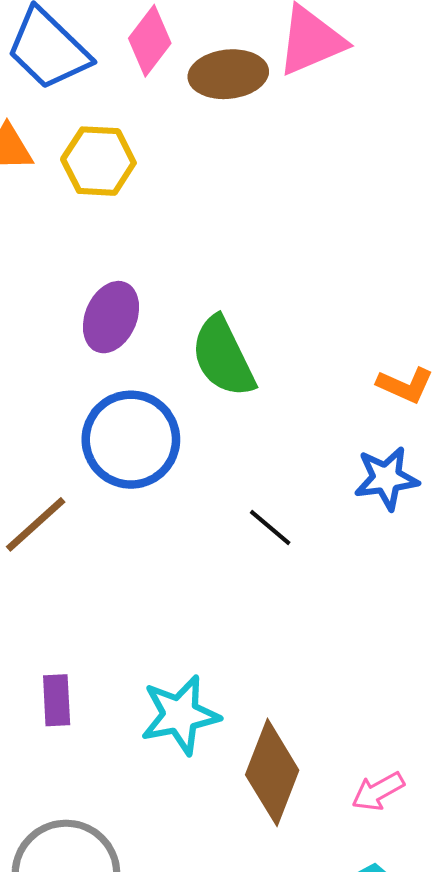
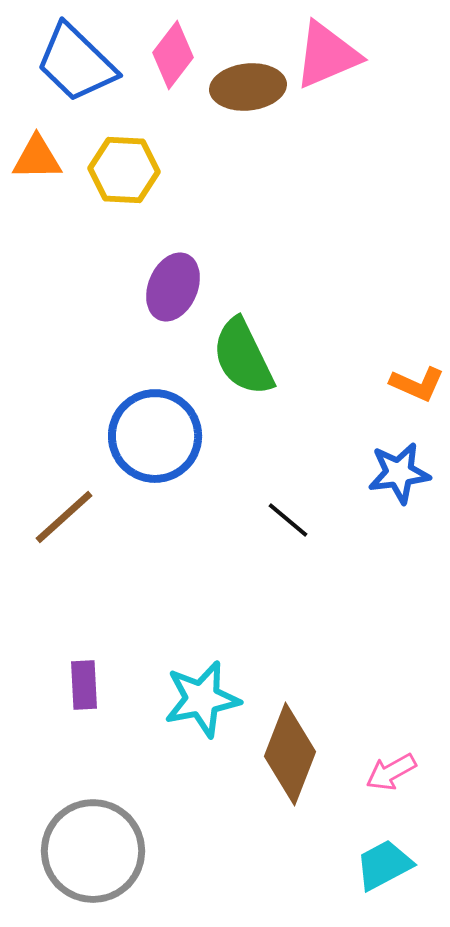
purple ellipse: (111, 317) -> (173, 287), moved

